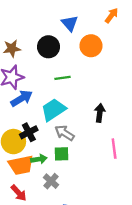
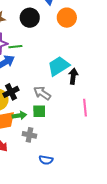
green line: (62, 78) -> (15, 47), moved
cyan trapezoid: (53, 110) -> (59, 66), moved
gray cross: (51, 181) -> (29, 135), turned -32

